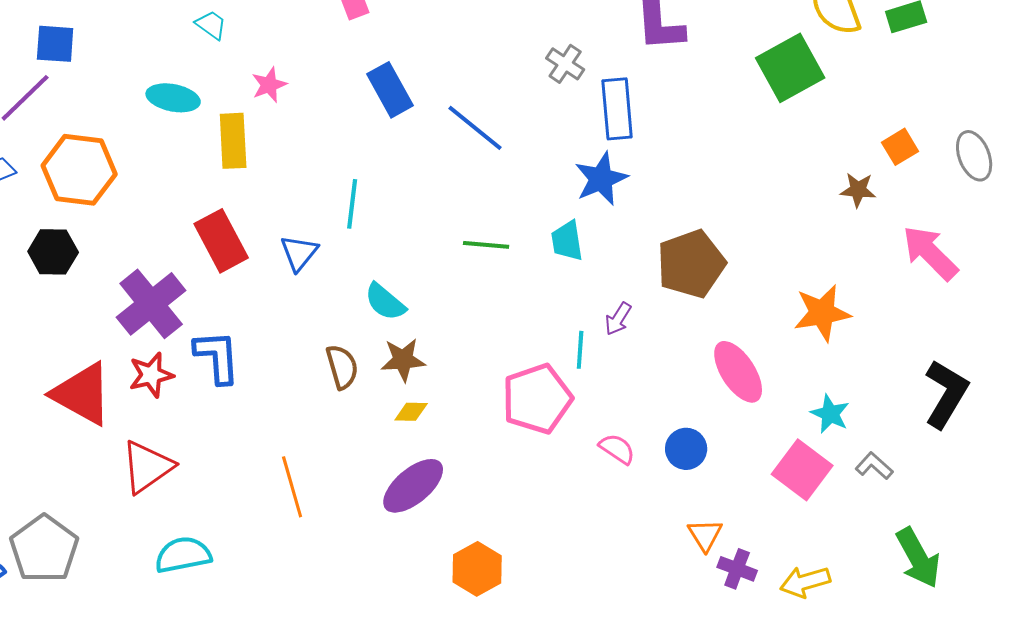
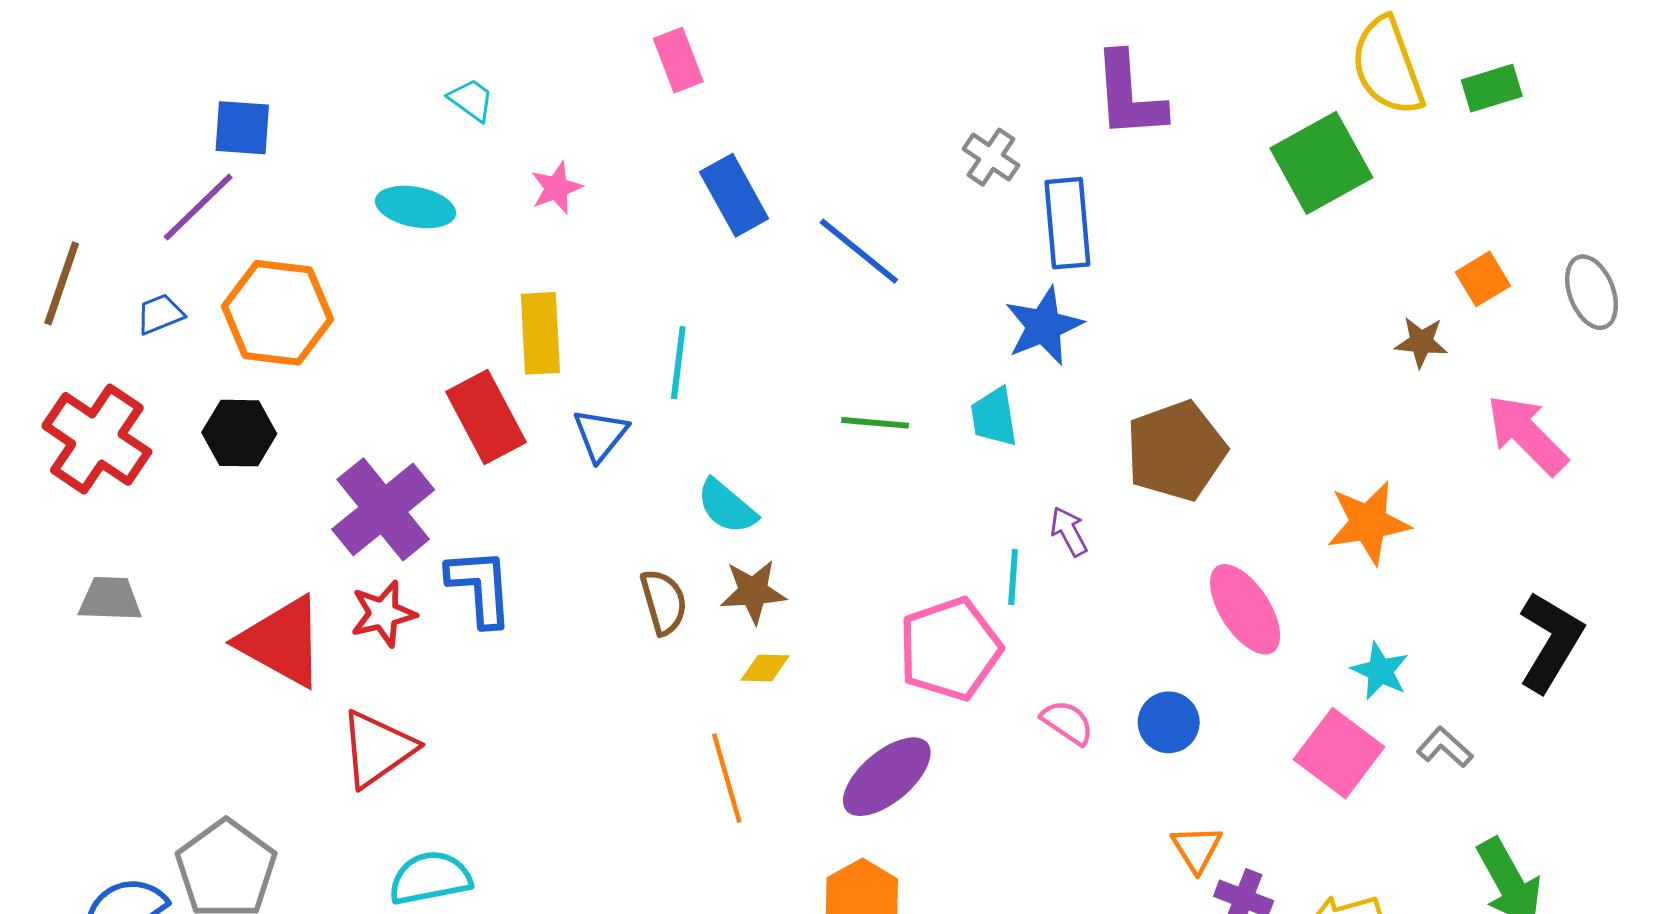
yellow rectangle: (233, 141) -> (540, 333), moved
purple arrow: (618, 319) -> (1069, 531), turned 120
purple ellipse: (413, 486) -> (887, 777), moved
orange line: (292, 487) -> (727, 778), moved

